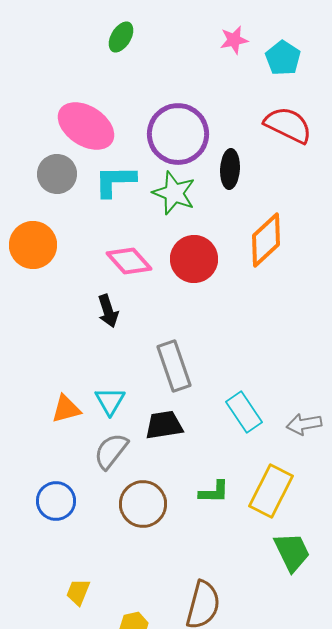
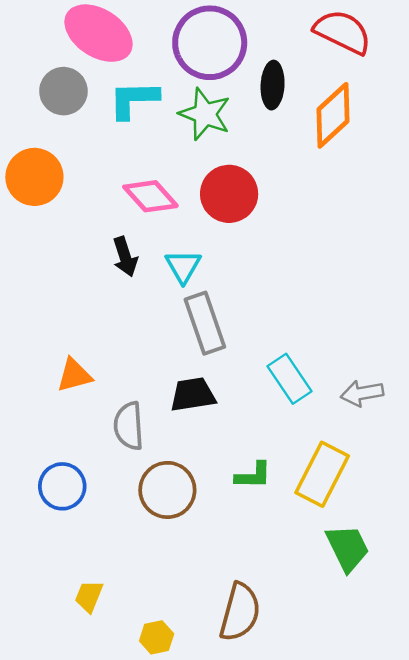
orange diamond: (266, 240) -> (333, 115), moved
cyan triangle: (110, 401) -> (183, 266), moved
gray semicircle: (111, 451) -> (129, 426), turned -42

